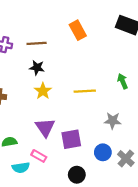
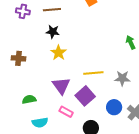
yellow line: (85, 91) -> (93, 73), moved
purple square: (71, 139) -> (85, 96), turned -30
pink rectangle: (39, 156) -> (66, 112), moved

